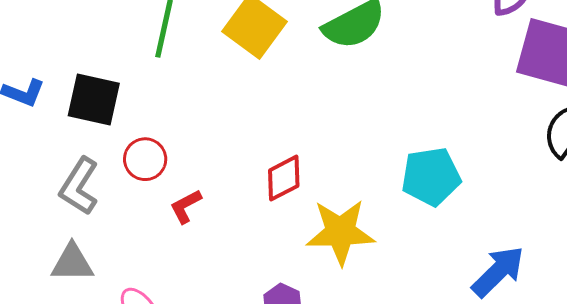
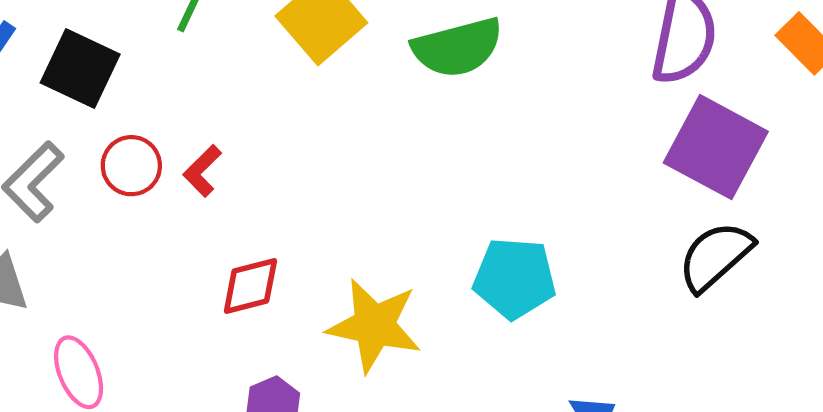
red diamond: (284, 178) -> (250, 286), moved
red L-shape: (186, 206) -> (202, 171), moved, turned -30

